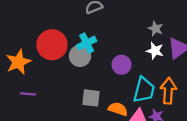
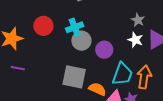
red circle: (52, 45) -> (43, 26), size x0.7
gray circle: (80, 56) -> (81, 41), moved
gray square: (91, 98) -> (74, 77), size x1.4

